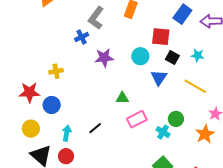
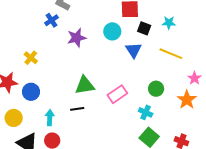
yellow cross: (56, 71) -> (31, 58), turned -32
green triangle: (122, 98) -> (85, 85), moved, size x1.5
black line: (95, 128) -> (77, 109), turned 40
cyan cross: (163, 132) -> (146, 112), moved

